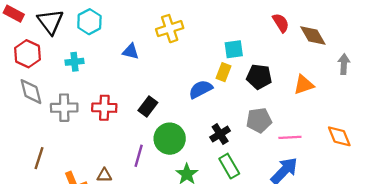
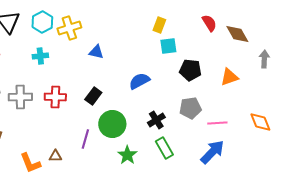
yellow cross: (170, 29) -> (69, 28), moved
blue triangle: (131, 51) -> (96, 52), moved
cyan cross: (75, 62) -> (40, 56), moved
yellow rectangle: (224, 72) -> (159, 25), moved

